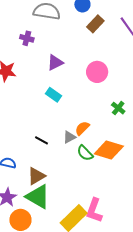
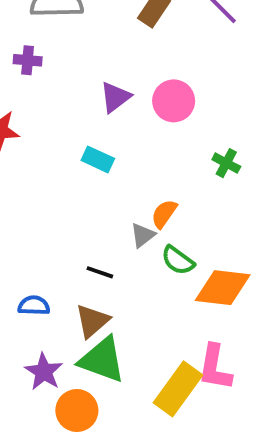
purple triangle: (55, 63) -> (115, 97), moved
black line: (41, 140) -> (100, 272), moved
orange diamond: (109, 150) -> (223, 288), moved

